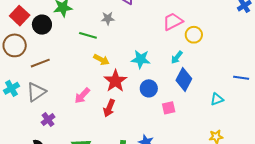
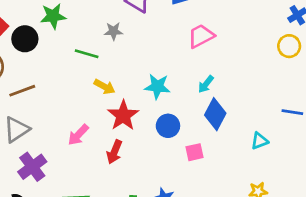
yellow circle: (194, 35) -> (289, 46), moved
purple cross: (48, 120) -> (32, 167), size x1.5

